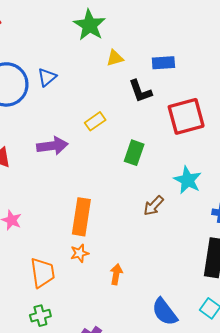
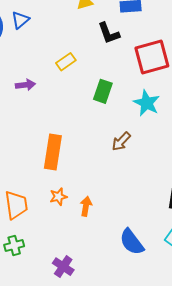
purple arrow: (52, 146) -> (25, 85), size x0.7
cyan star: (188, 180) -> (147, 103), moved
orange star: (80, 253) -> (58, 197), moved

